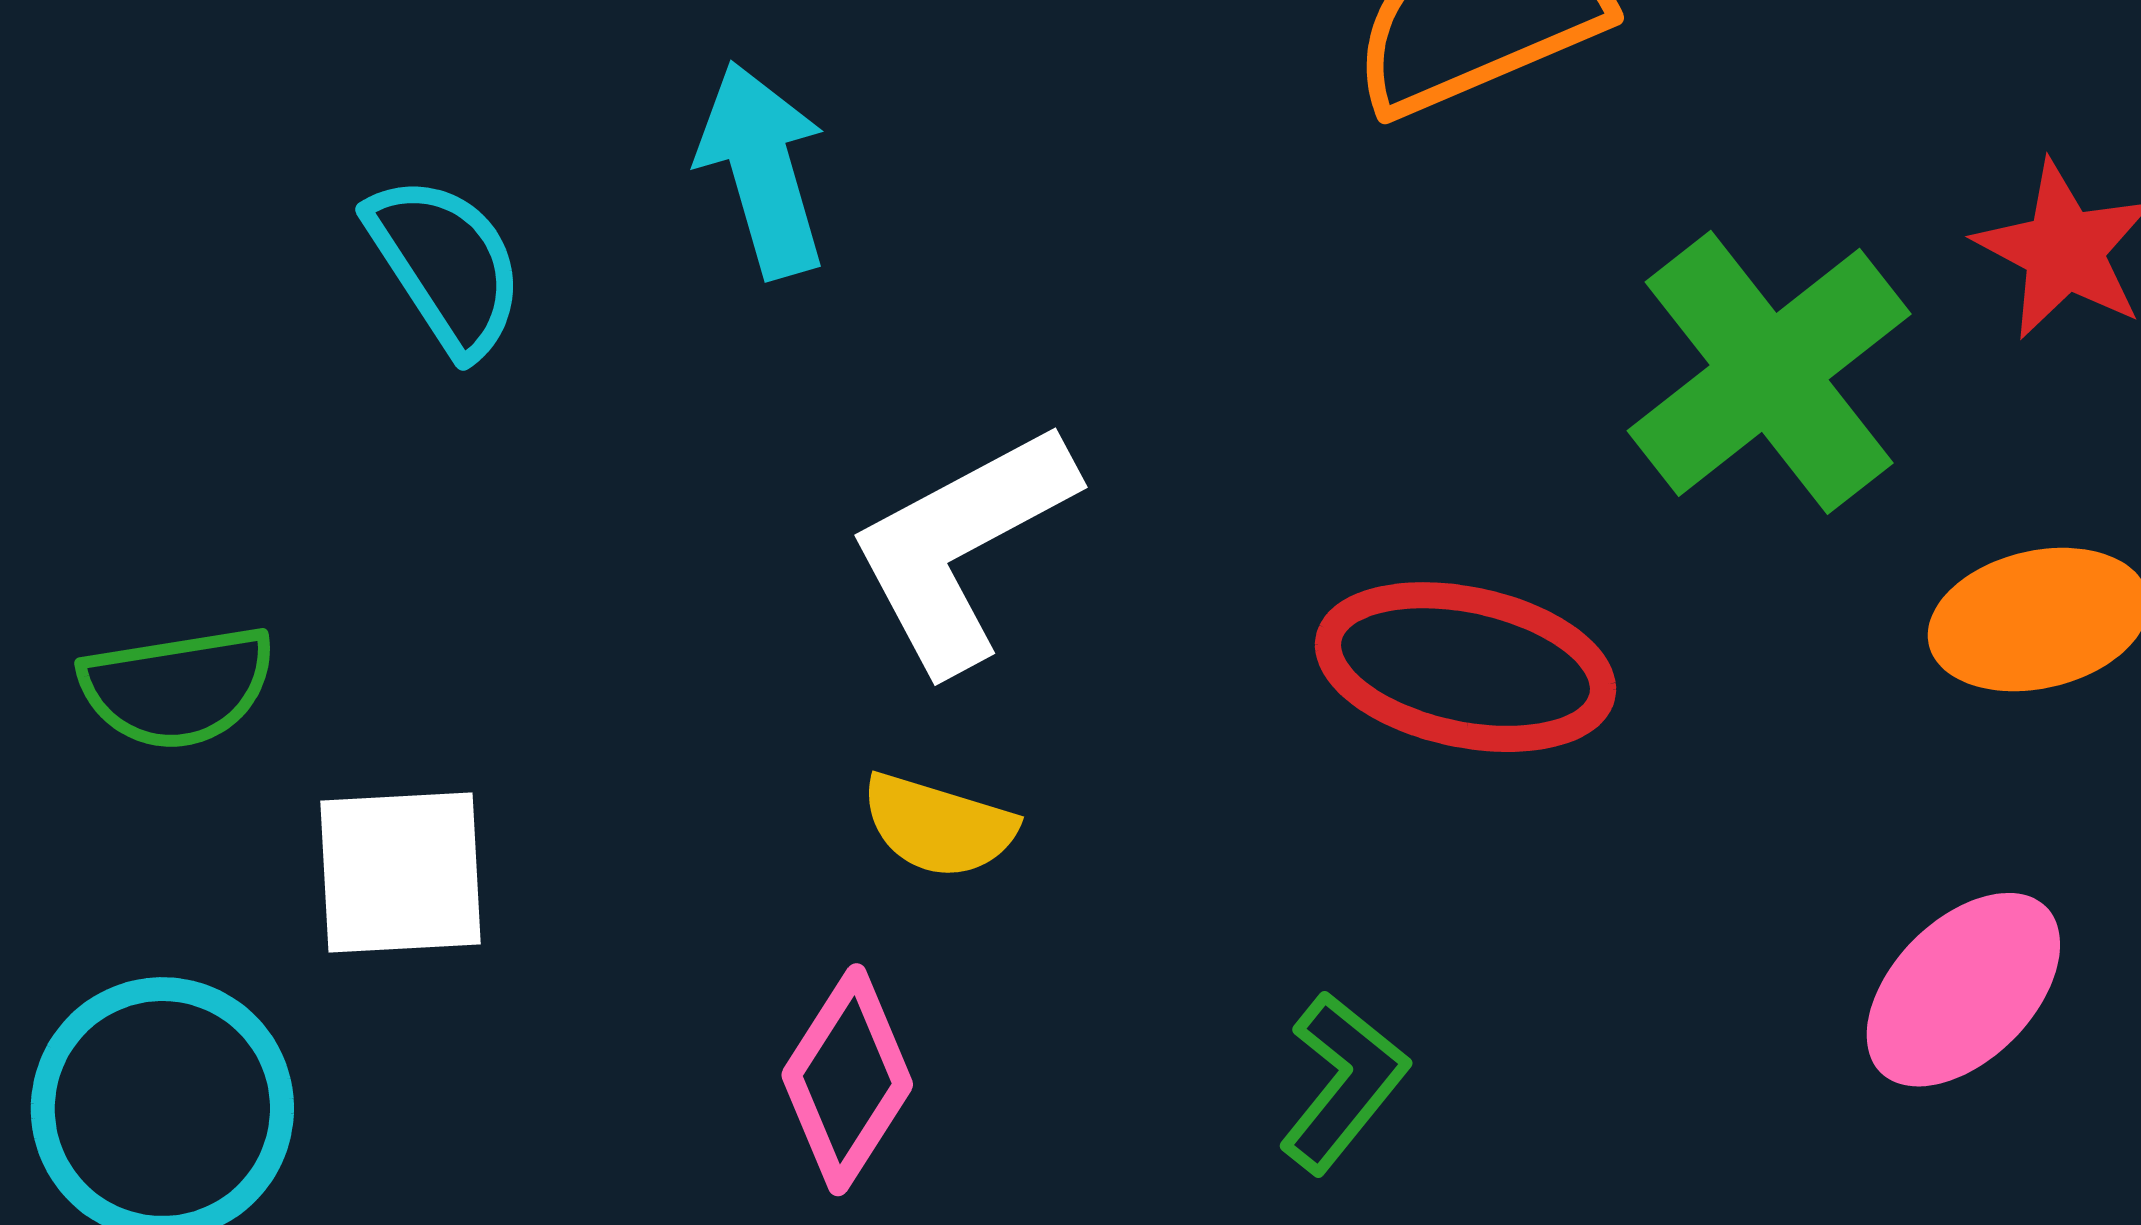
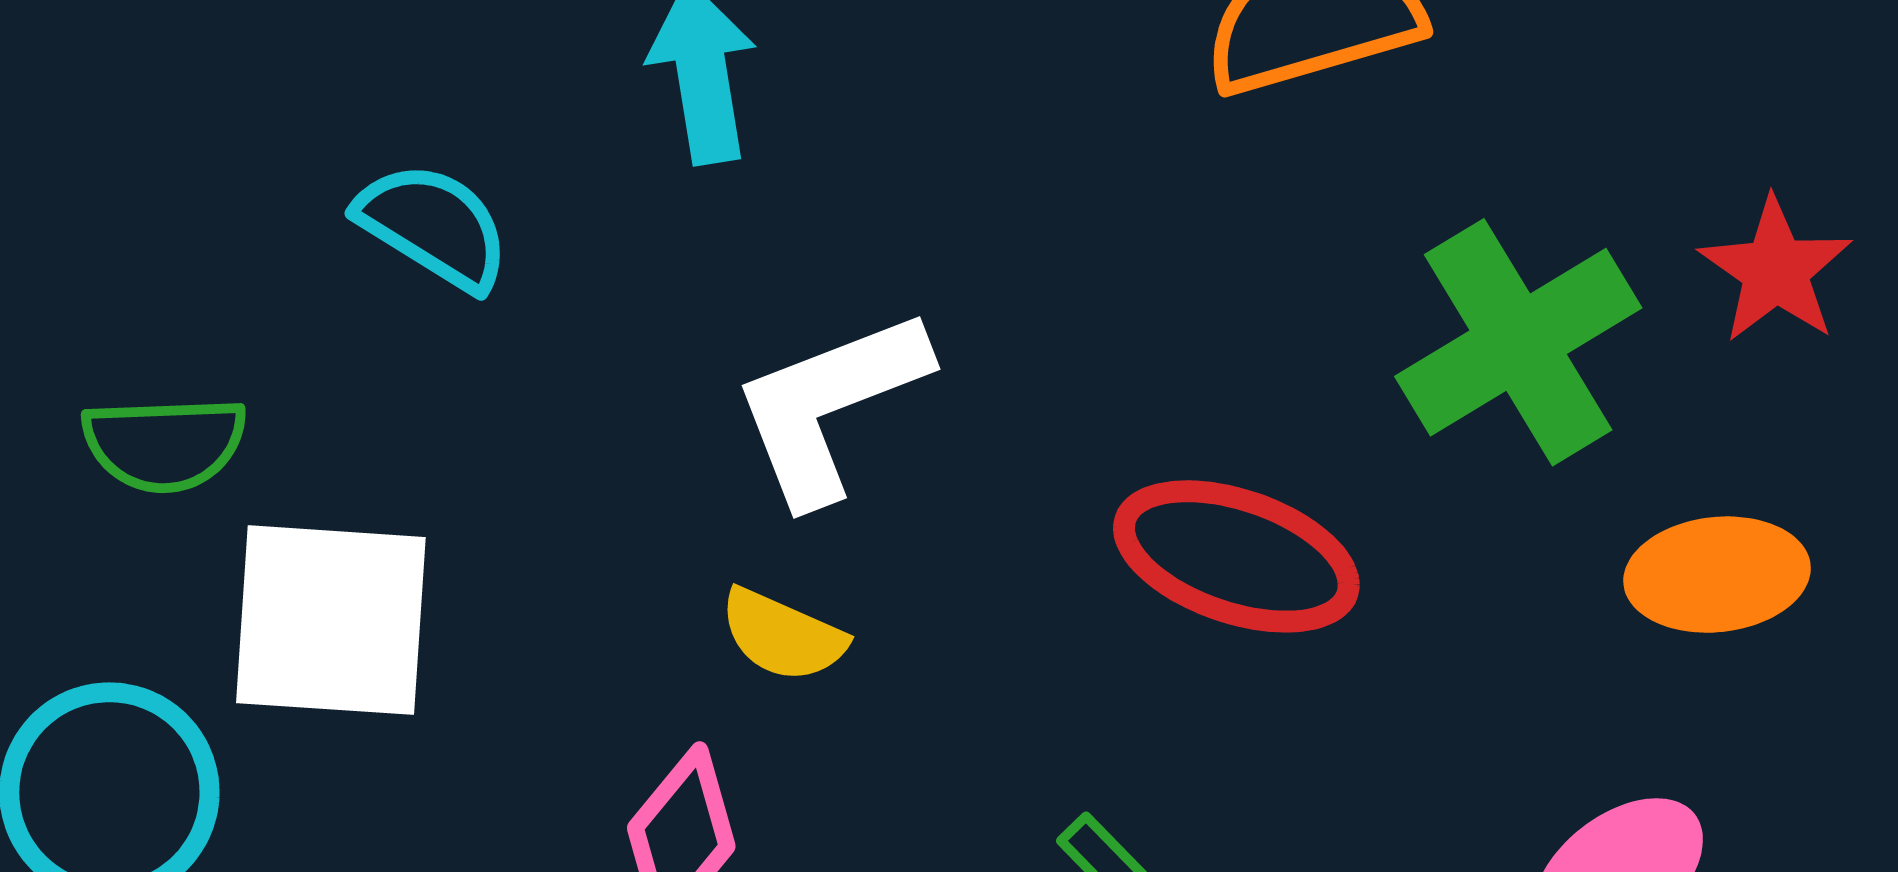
cyan semicircle: (446, 265) -> (433, 226), moved, turned -32
white square: (400, 872) -> (331, 620), size x1.4

